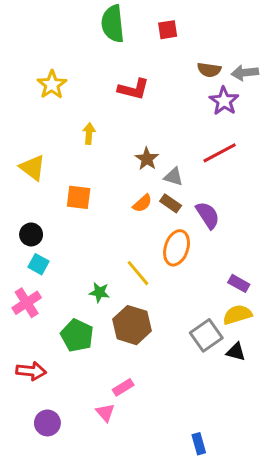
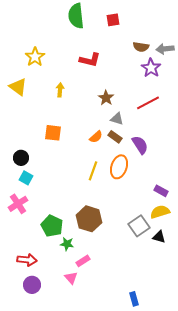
brown star: (147, 159) -> (106, 98), moved
yellow triangle: (33, 168) -> (18, 87), moved
yellow line: (138, 273) -> (93, 171), moved, turned 60
green star: (99, 292) -> (67, 244), moved
red arrow: (31, 371) -> (27, 260), moved

